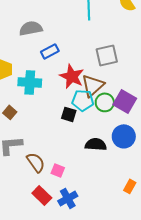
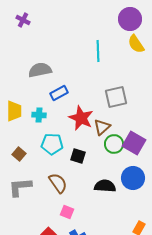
cyan cross: (30, 82) -> (39, 115), moved, size x0.6
brown triangle: (93, 85) -> (102, 127), size x0.7
cyan pentagon: (83, 100) -> (52, 144), moved
brown semicircle: (36, 162) -> (58, 183), moved

